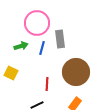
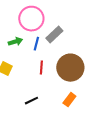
gray rectangle: (60, 39) -> (54, 35), turned 54
red line: (47, 84) -> (41, 68), moved

